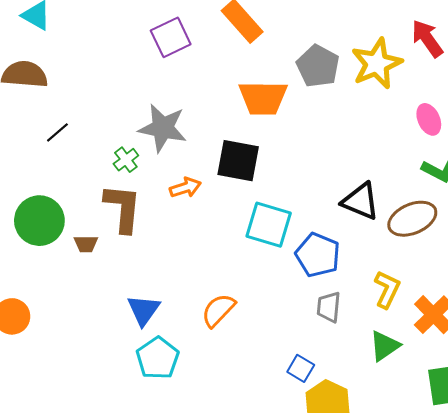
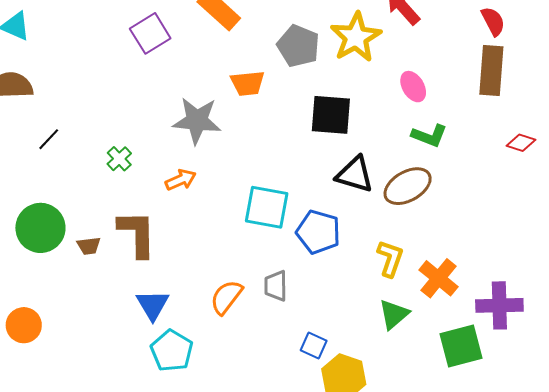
orange trapezoid: (263, 98) -> (248, 83), size x0.7
gray star: (163, 128) -> (197, 121), moved
black square: (238, 161) -> (331, 115), moved
brown L-shape: (123, 208) -> (137, 234), moved
gray trapezoid: (329, 307) -> (276, 286), moved

